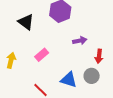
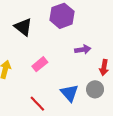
blue triangle: (69, 80) -> (69, 93), turned 30

